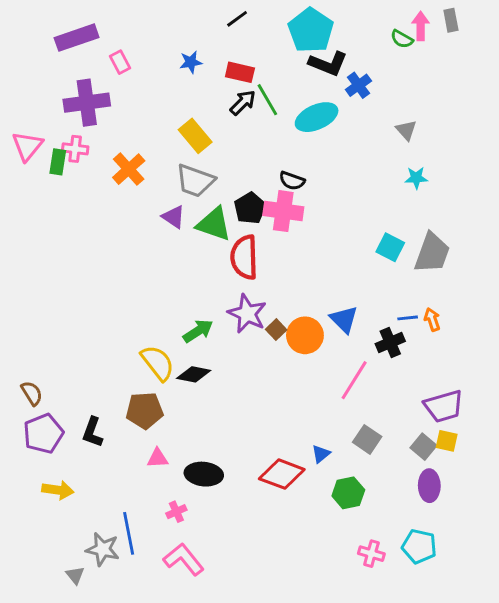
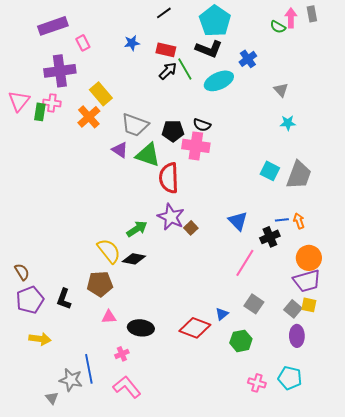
black L-shape: (328, 64) -> (209, 49), moved
yellow rectangle: (195, 136) -> (101, 94), moved
black pentagon: (250, 208) -> (173, 131), moved, turned 30
orange circle: (305, 335) -> (309, 258), moved

